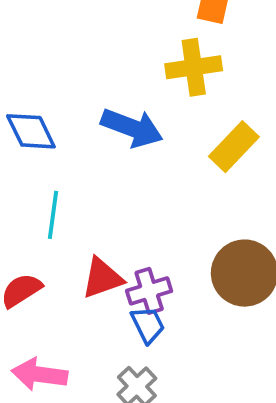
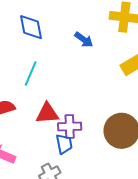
blue arrow: (132, 128) -> (84, 40), size x0.6

